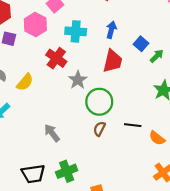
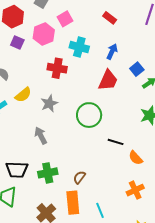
red cross: (56, 58) -> (57, 68), turned -36
gray star: (78, 80) -> (49, 103), moved
yellow semicircle: (25, 82) -> (23, 95), moved
brown semicircle: (99, 129) -> (79, 177), moved

